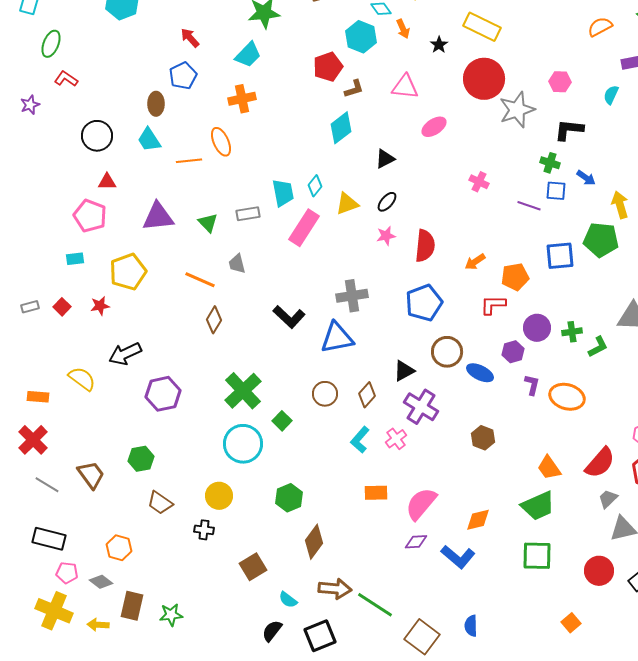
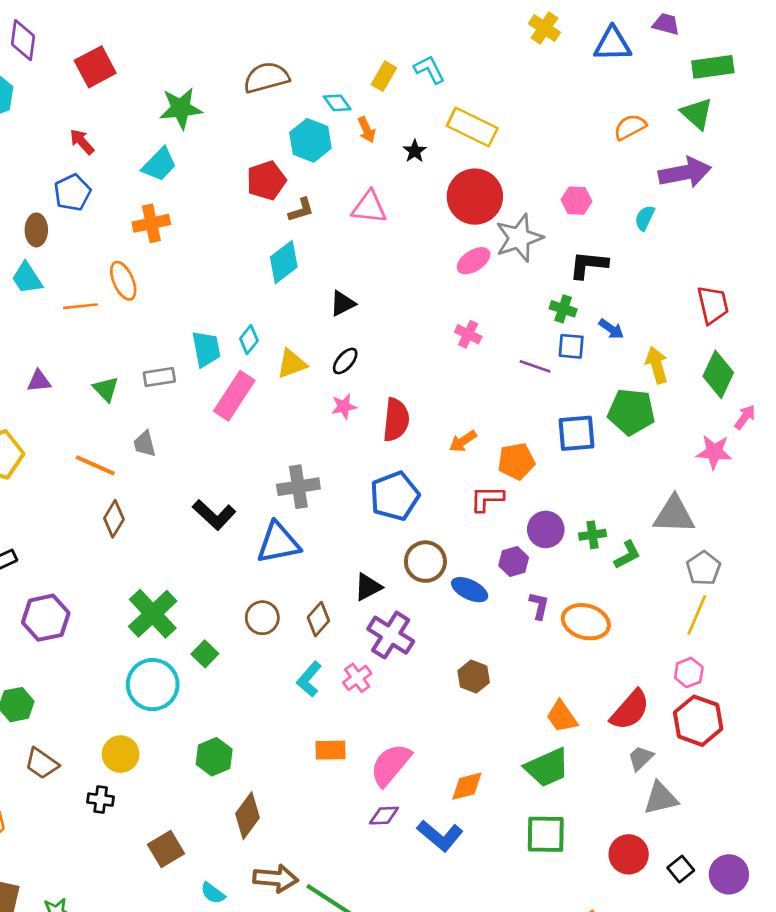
pink ellipse: (434, 127) -> (474, 261), moved
purple triangle: (158, 217) -> (39, 381), size x0.6

